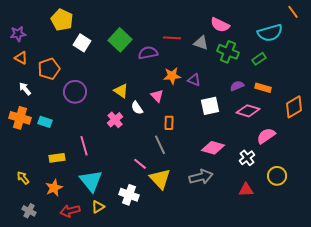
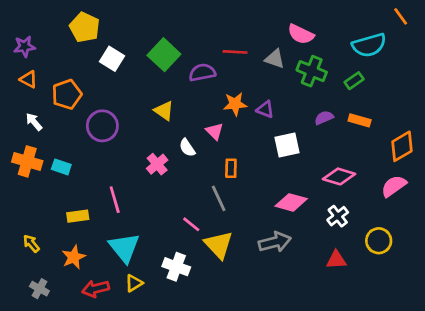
yellow triangle: (121, 91) -> (164, 111), moved
pink diamond: (248, 111) -> (339, 176), moved
pink semicircle: (266, 136) -> (394, 186), moved

